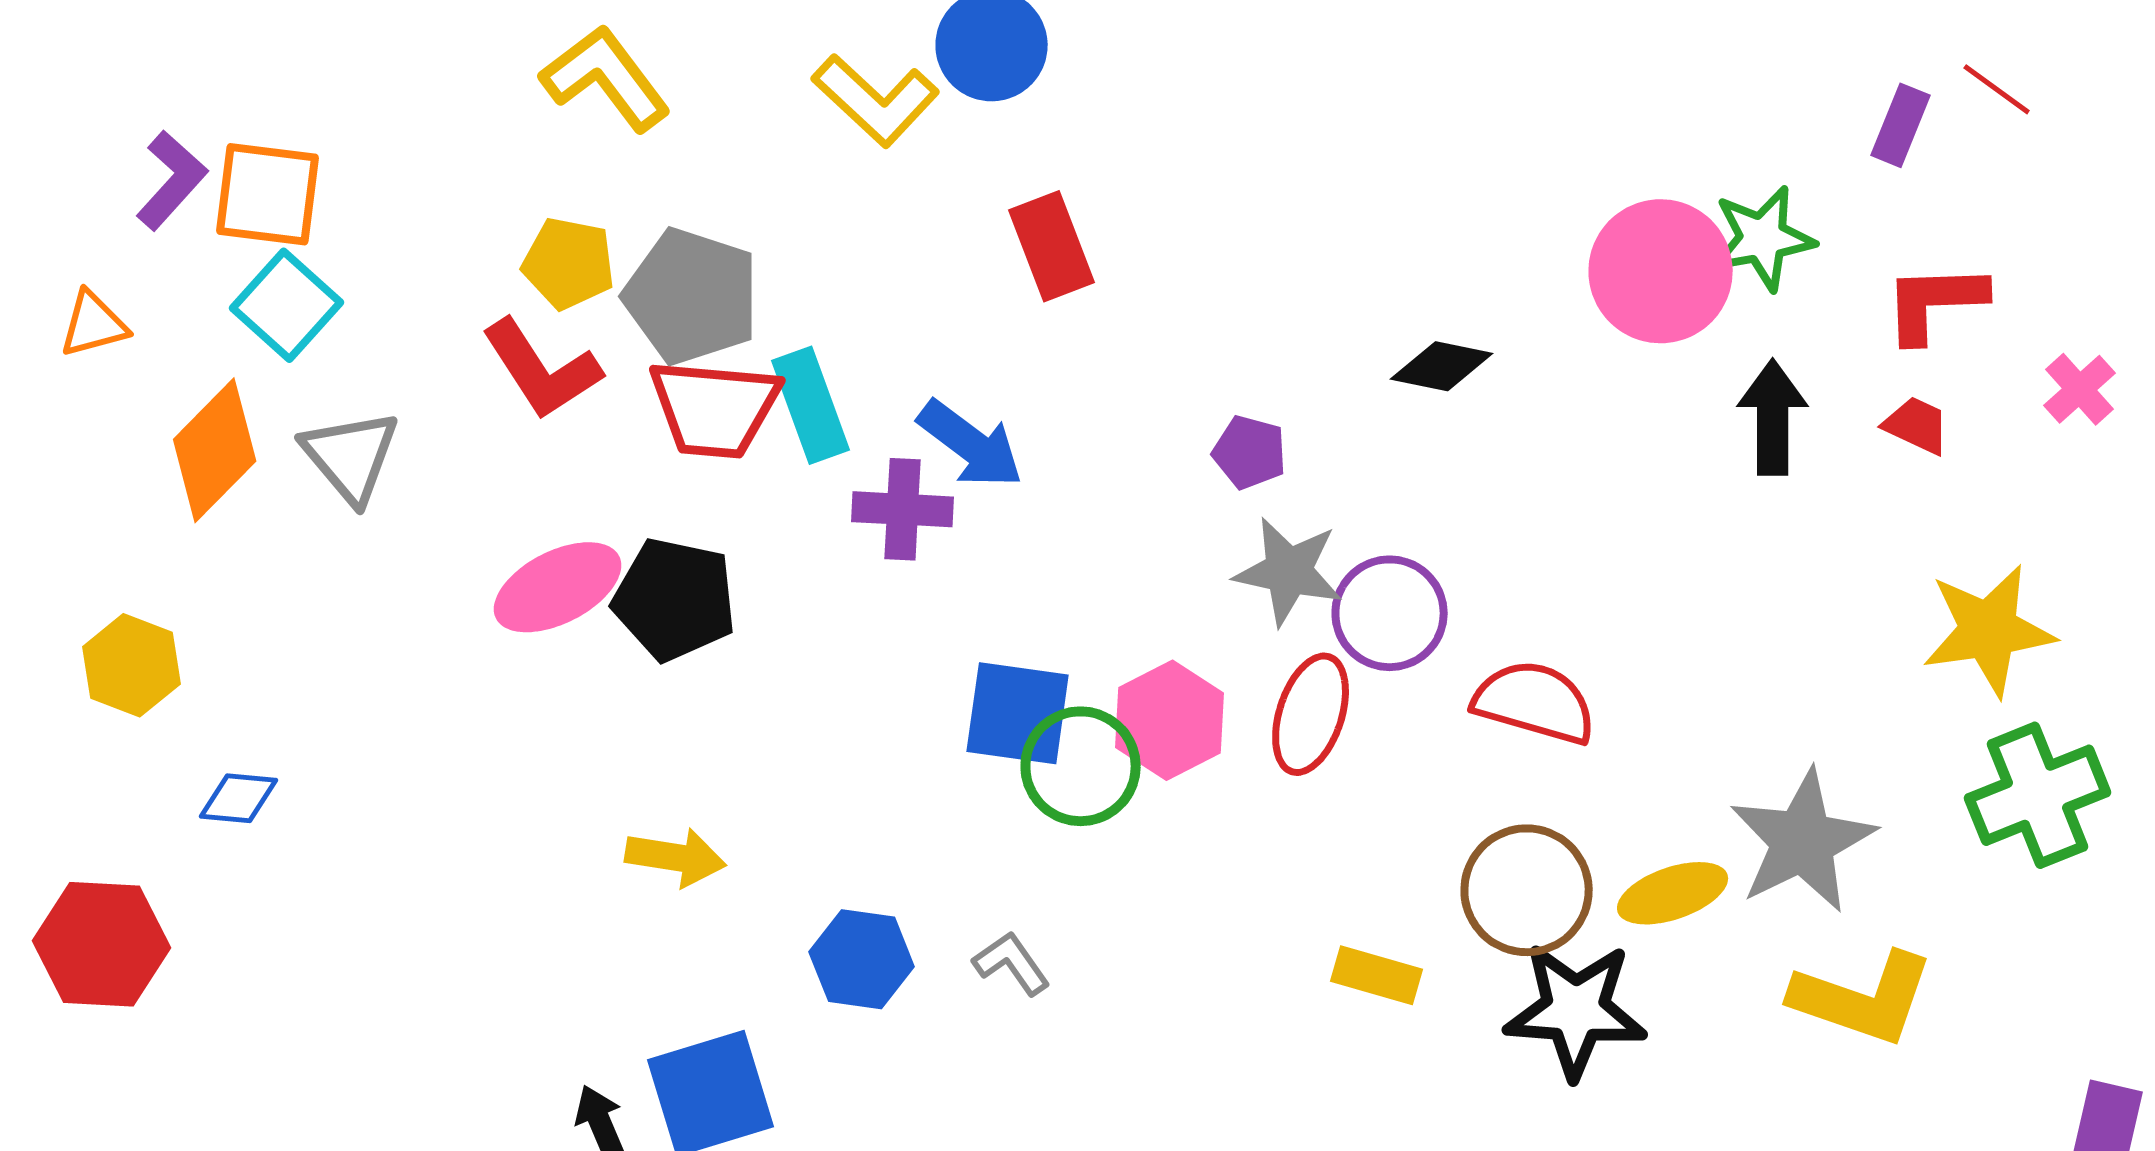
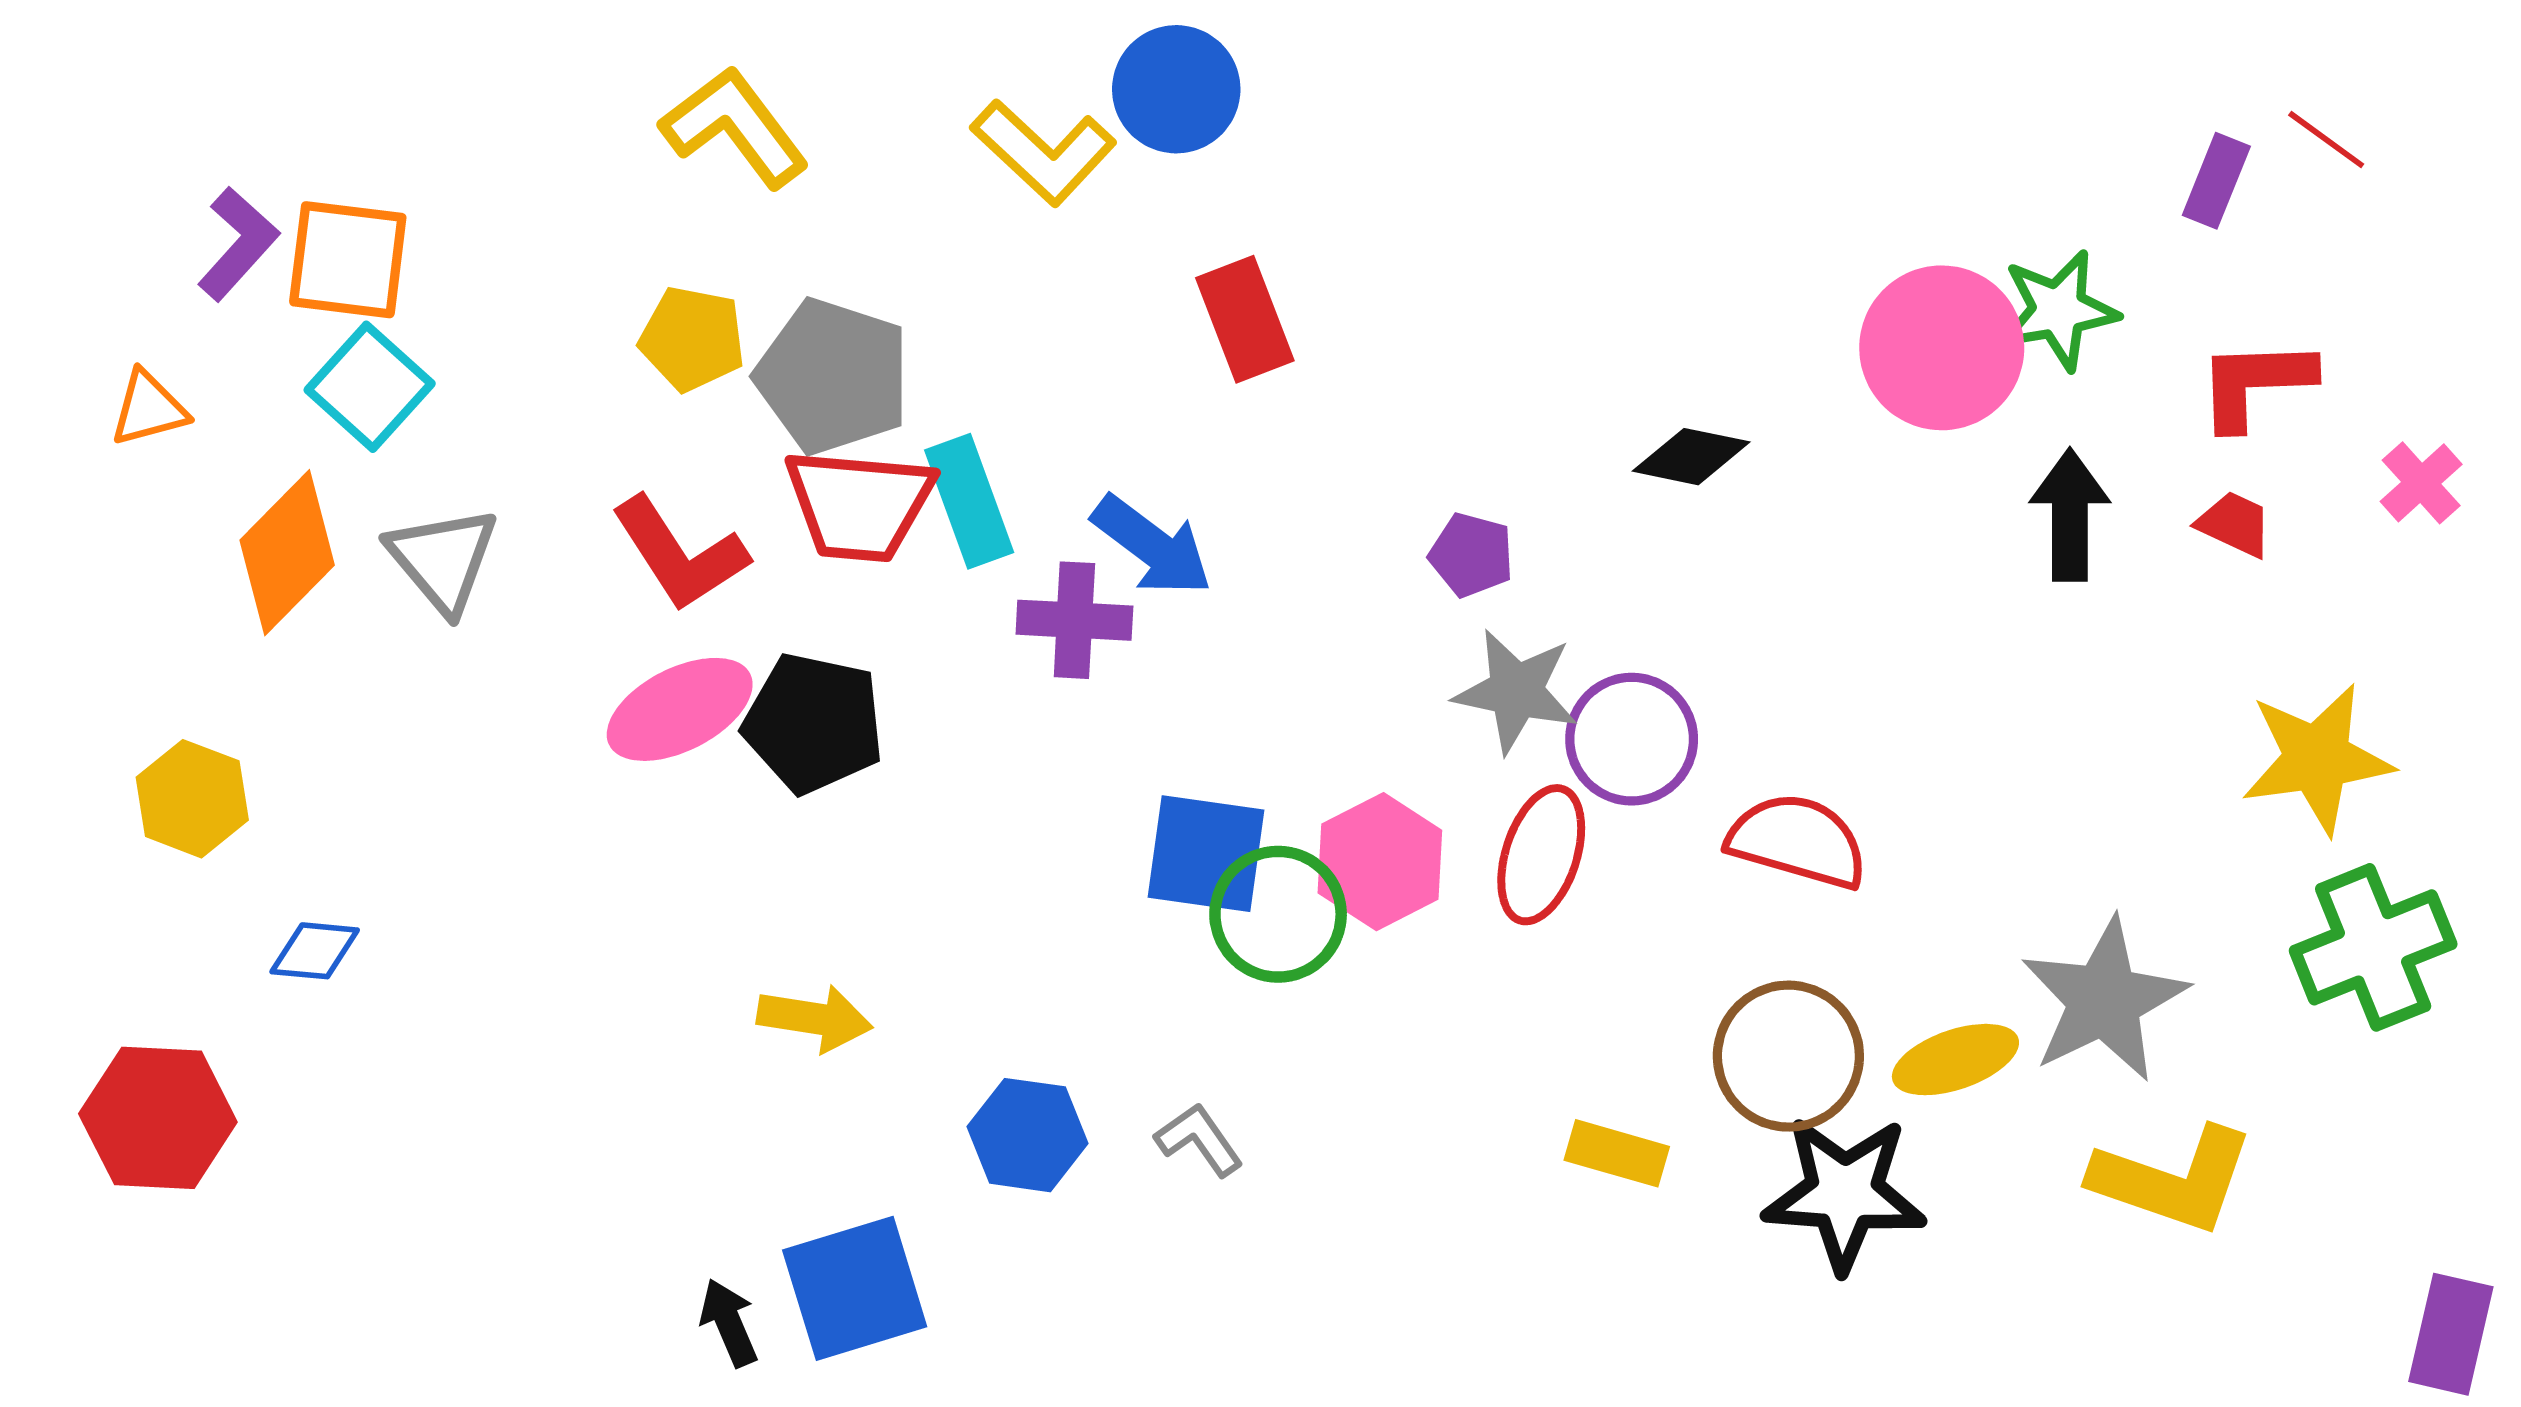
red L-shape: (542, 369) -> (680, 554), moved

